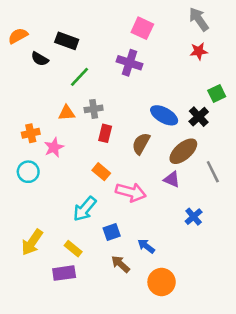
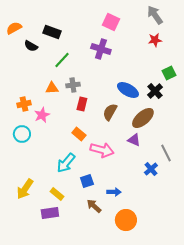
gray line: (213, 172) -> (166, 153), moved
blue arrow: (146, 246) -> (114, 192), turned 144

